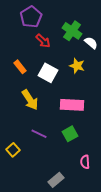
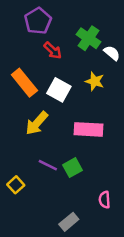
orange rectangle: (20, 67) -> (24, 83), size x1.6
yellow arrow: (30, 100) -> (37, 123), turned 75
green square: (70, 134) -> (72, 168), moved

